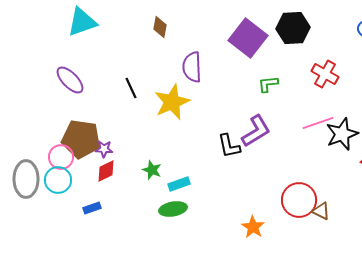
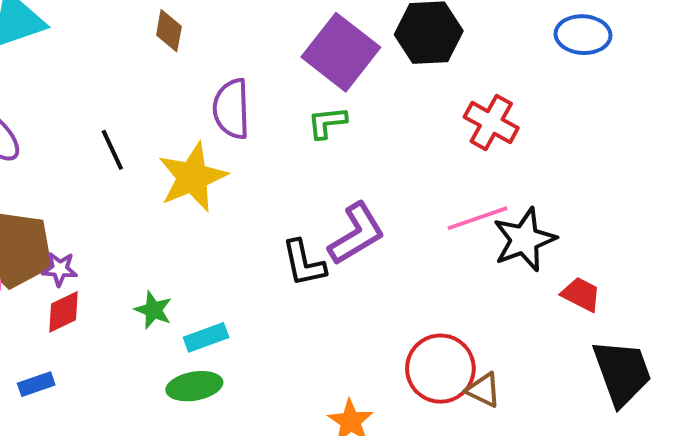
green L-shape: (268, 84) -> (327, 123), moved

